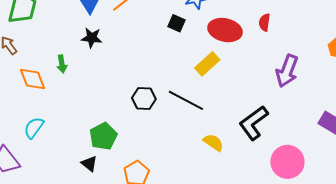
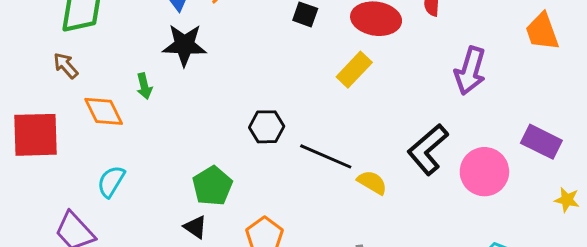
black star: (92, 38) -> (184, 45), size x1.4
black line: (186, 100) -> (326, 156), moved
pink circle: (287, 162) -> (484, 172), moved

